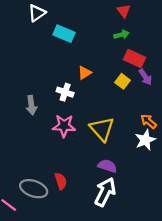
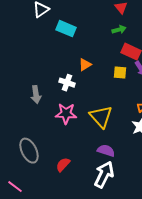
yellow square: (123, 81) -> (120, 73), turned -32
red semicircle: (61, 181) -> (63, 165), turned -119
gray ellipse: (34, 189) -> (29, 151), moved, turned 45

